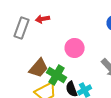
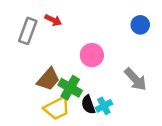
red arrow: (43, 19) -> (53, 20), turned -144

